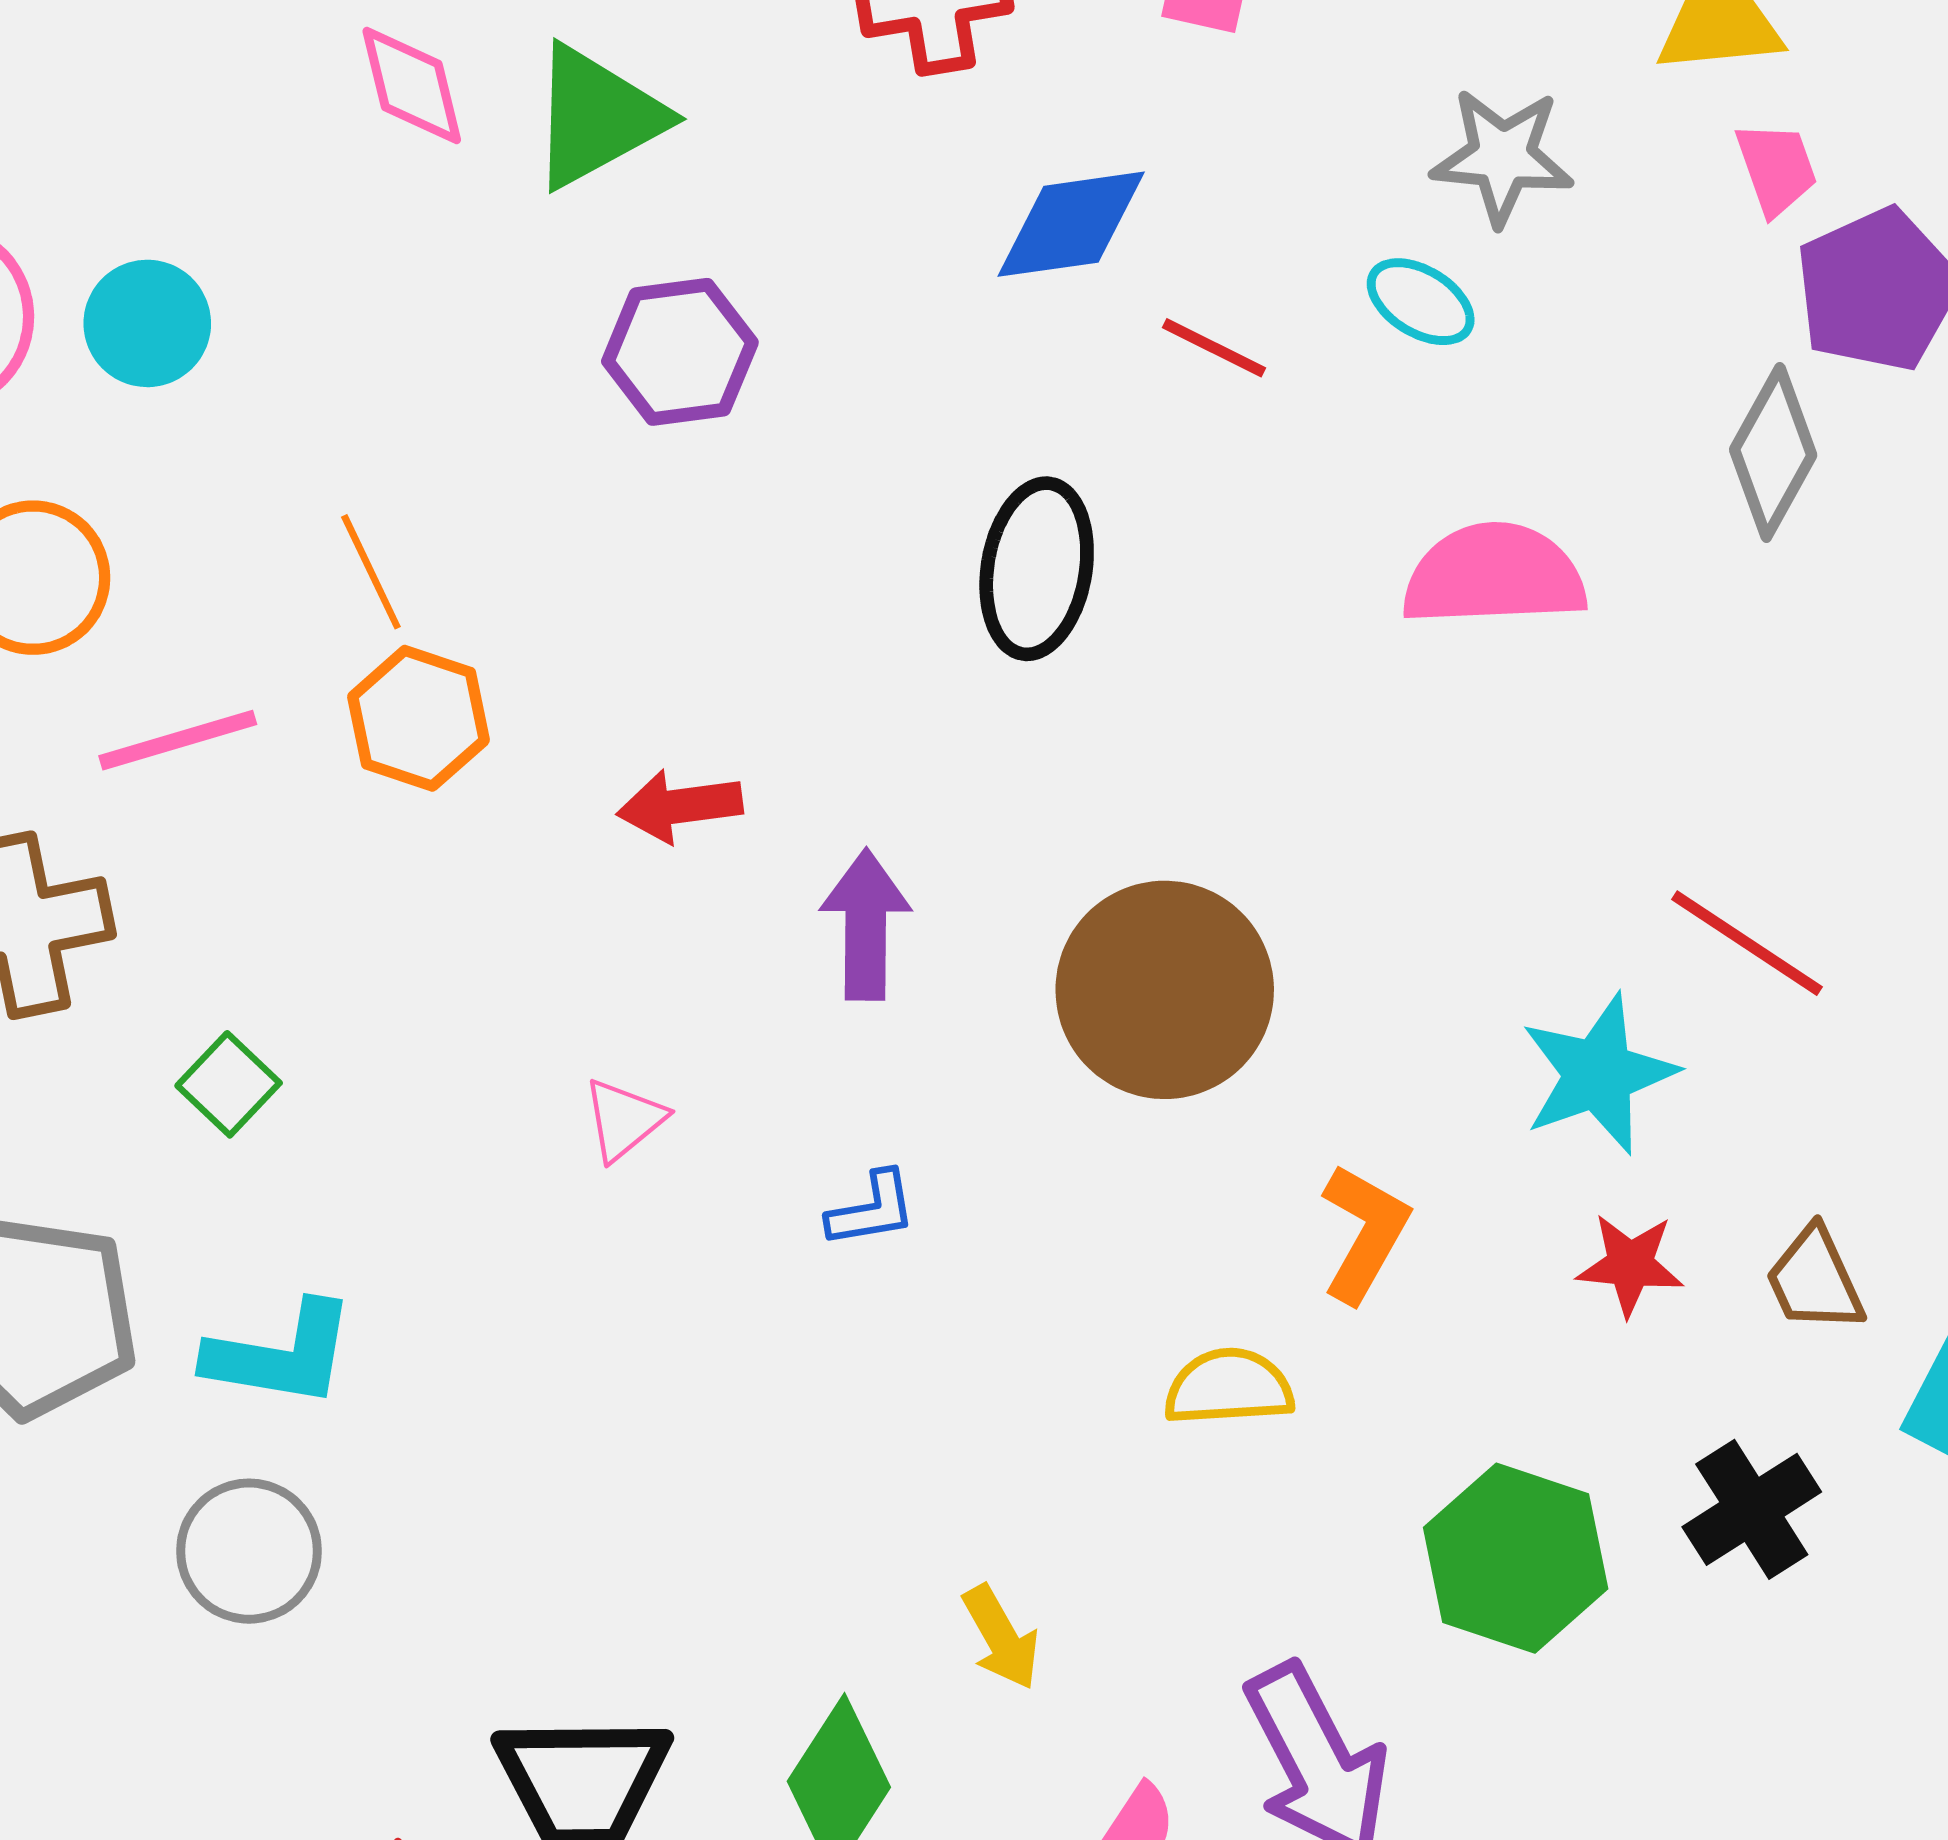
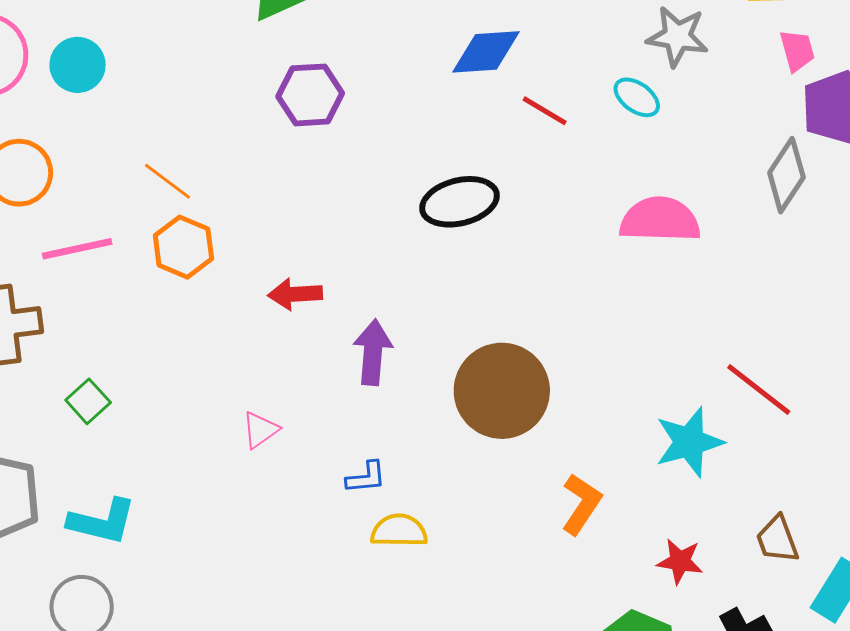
black ellipse: (1037, 569) -> (459, 202), turned 62
orange line: (371, 572) -> (167, 181), turned -32
red star: (1630, 1265) -> (680, 561), moved
yellow semicircle: (1229, 1387) -> (399, 531), moved

